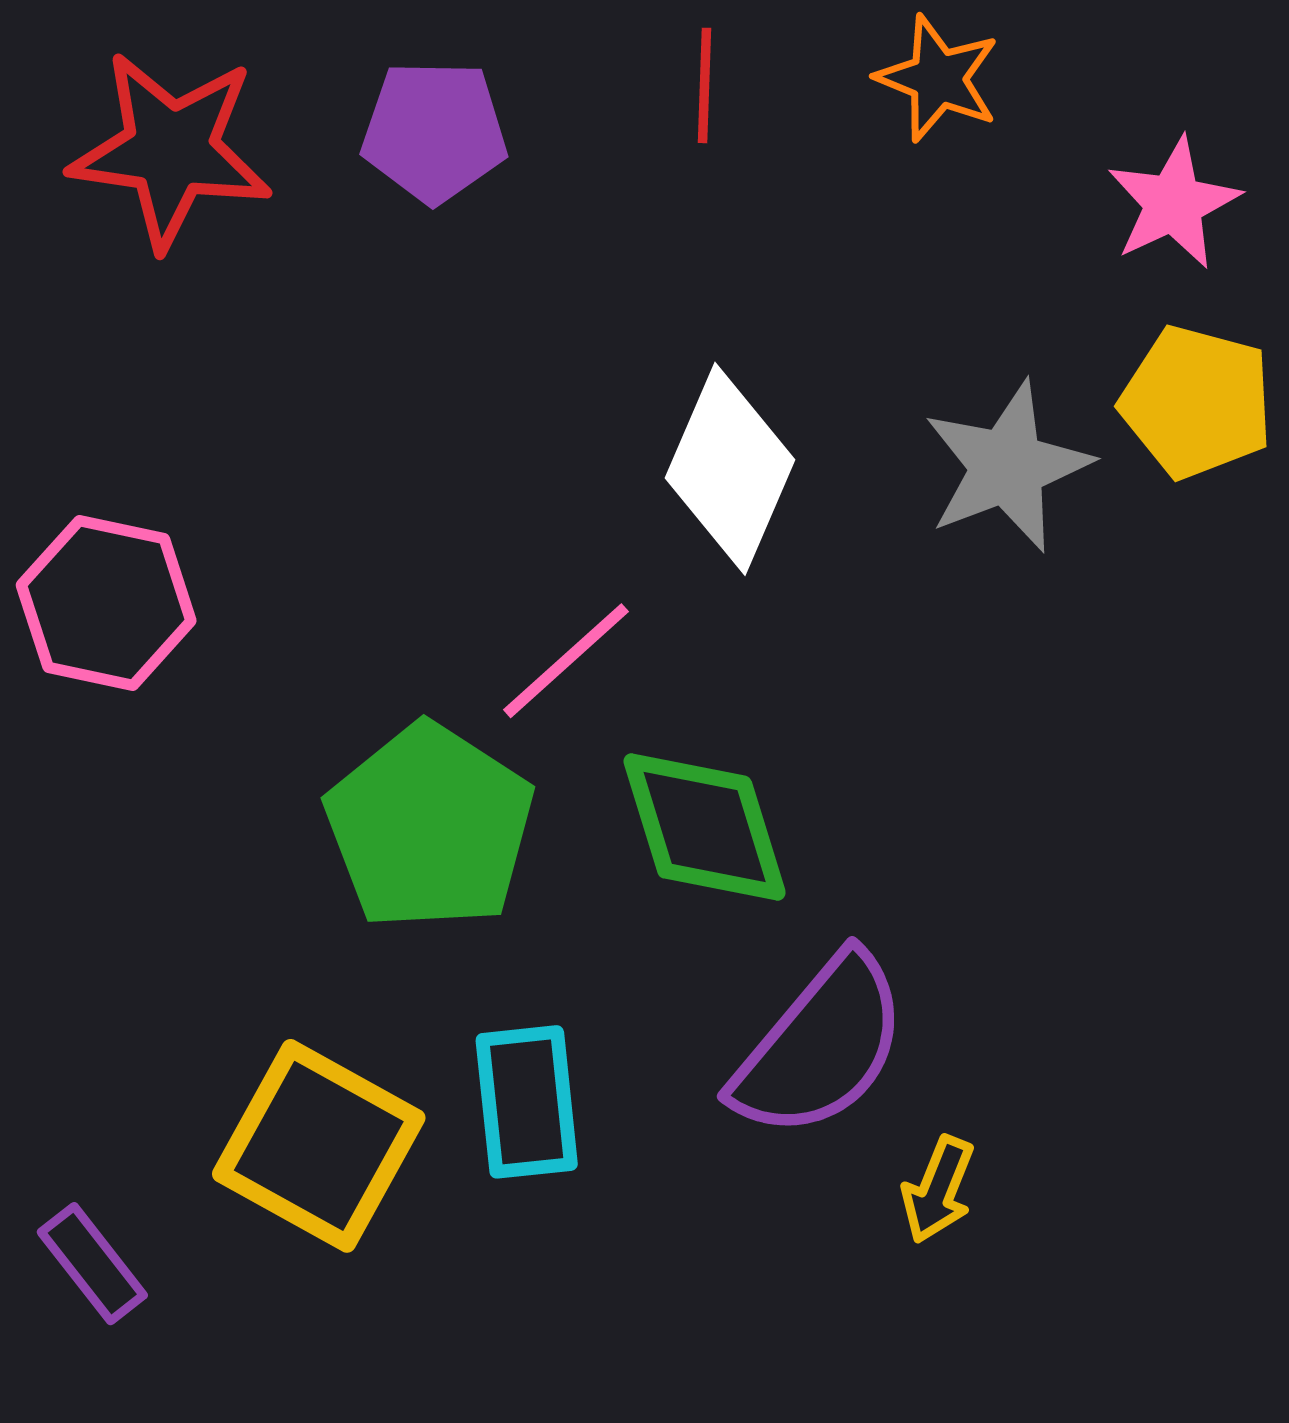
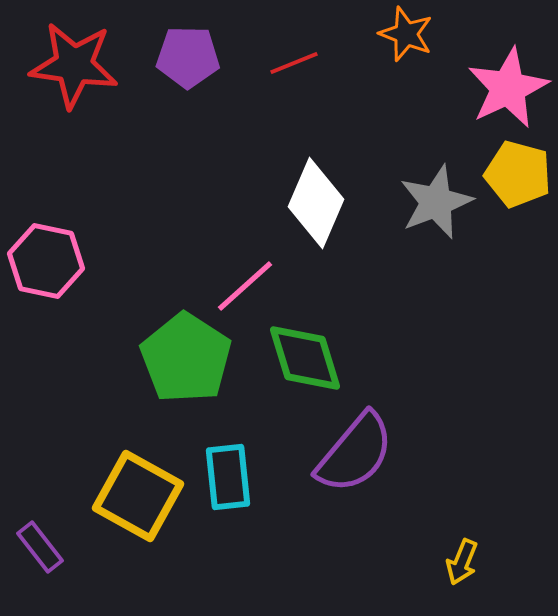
red line: (705, 85) -> (294, 63), moved, turned 66
pink star: (1174, 203) -> (508, 88), size x1.4
yellow arrow: (938, 1190) -> (462, 562), moved

